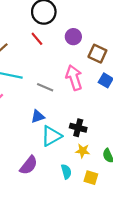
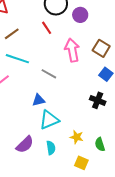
purple circle: (73, 37) -> (80, 15), moved
pink arrow: (74, 78) -> (72, 50), moved
black cross: (78, 128) -> (98, 100), moved
cyan semicircle: (66, 172) -> (51, 148), moved

